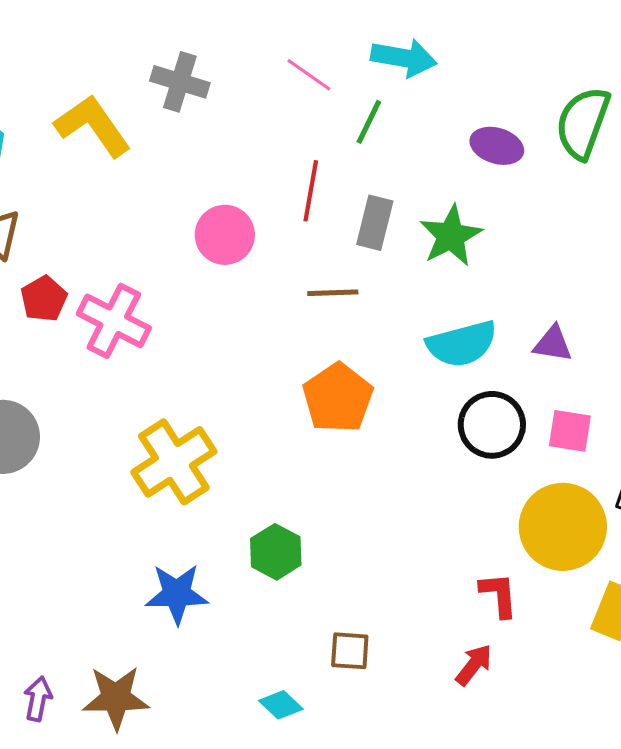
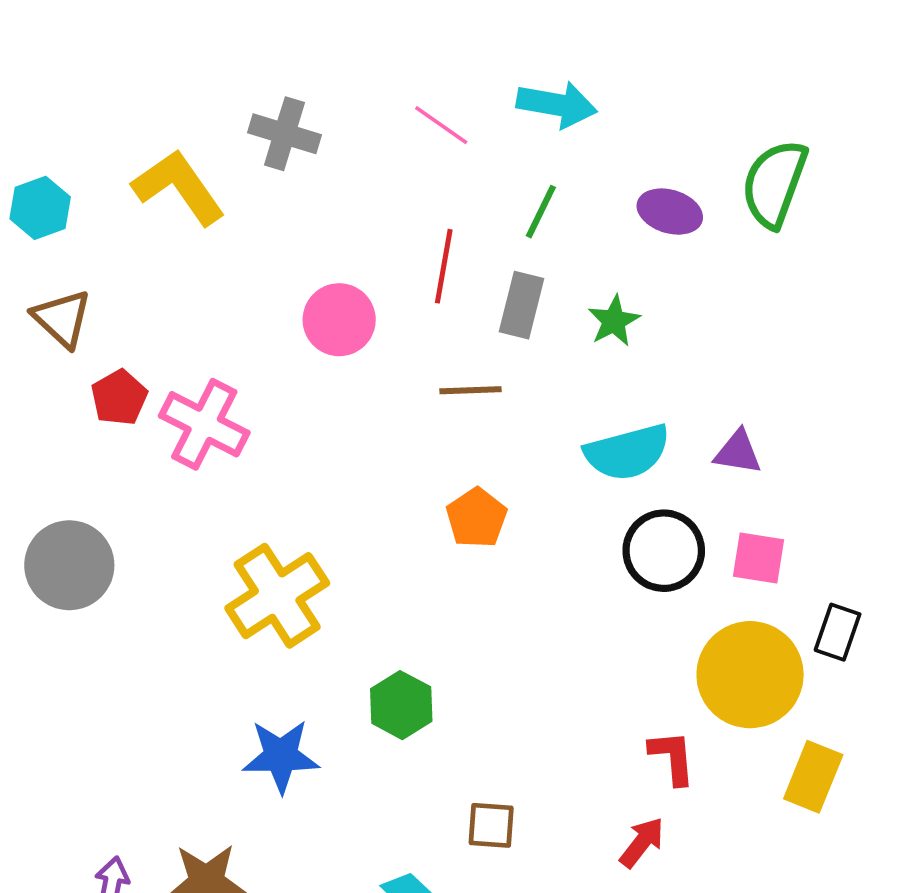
green line: (369, 122) -> (541, 212), moved
green star: (451, 236) -> (614, 321), size x0.7
orange pentagon: (338, 398) -> (477, 518), size x0.7

